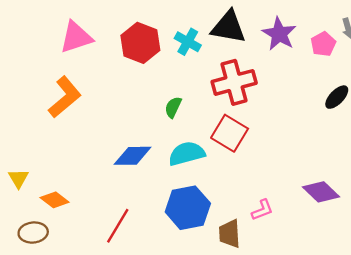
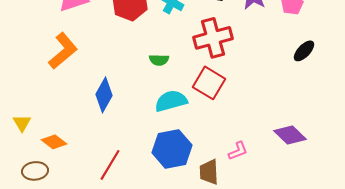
green semicircle: (173, 107) -> (159, 60), turned -114
blue diamond: (132, 156) -> (104, 95), moved, turned -60

